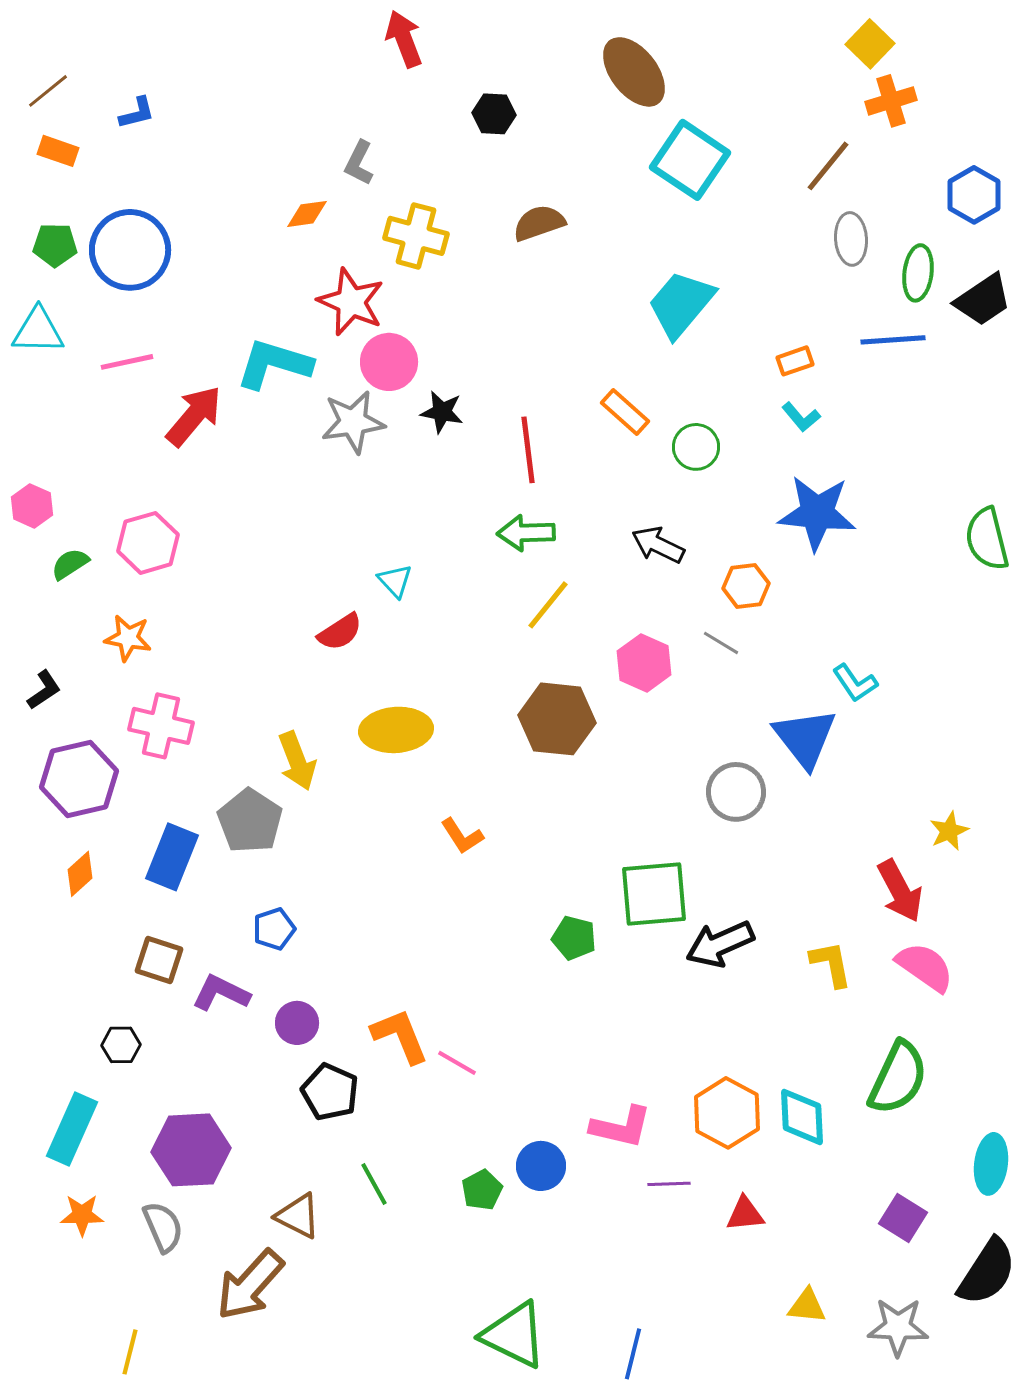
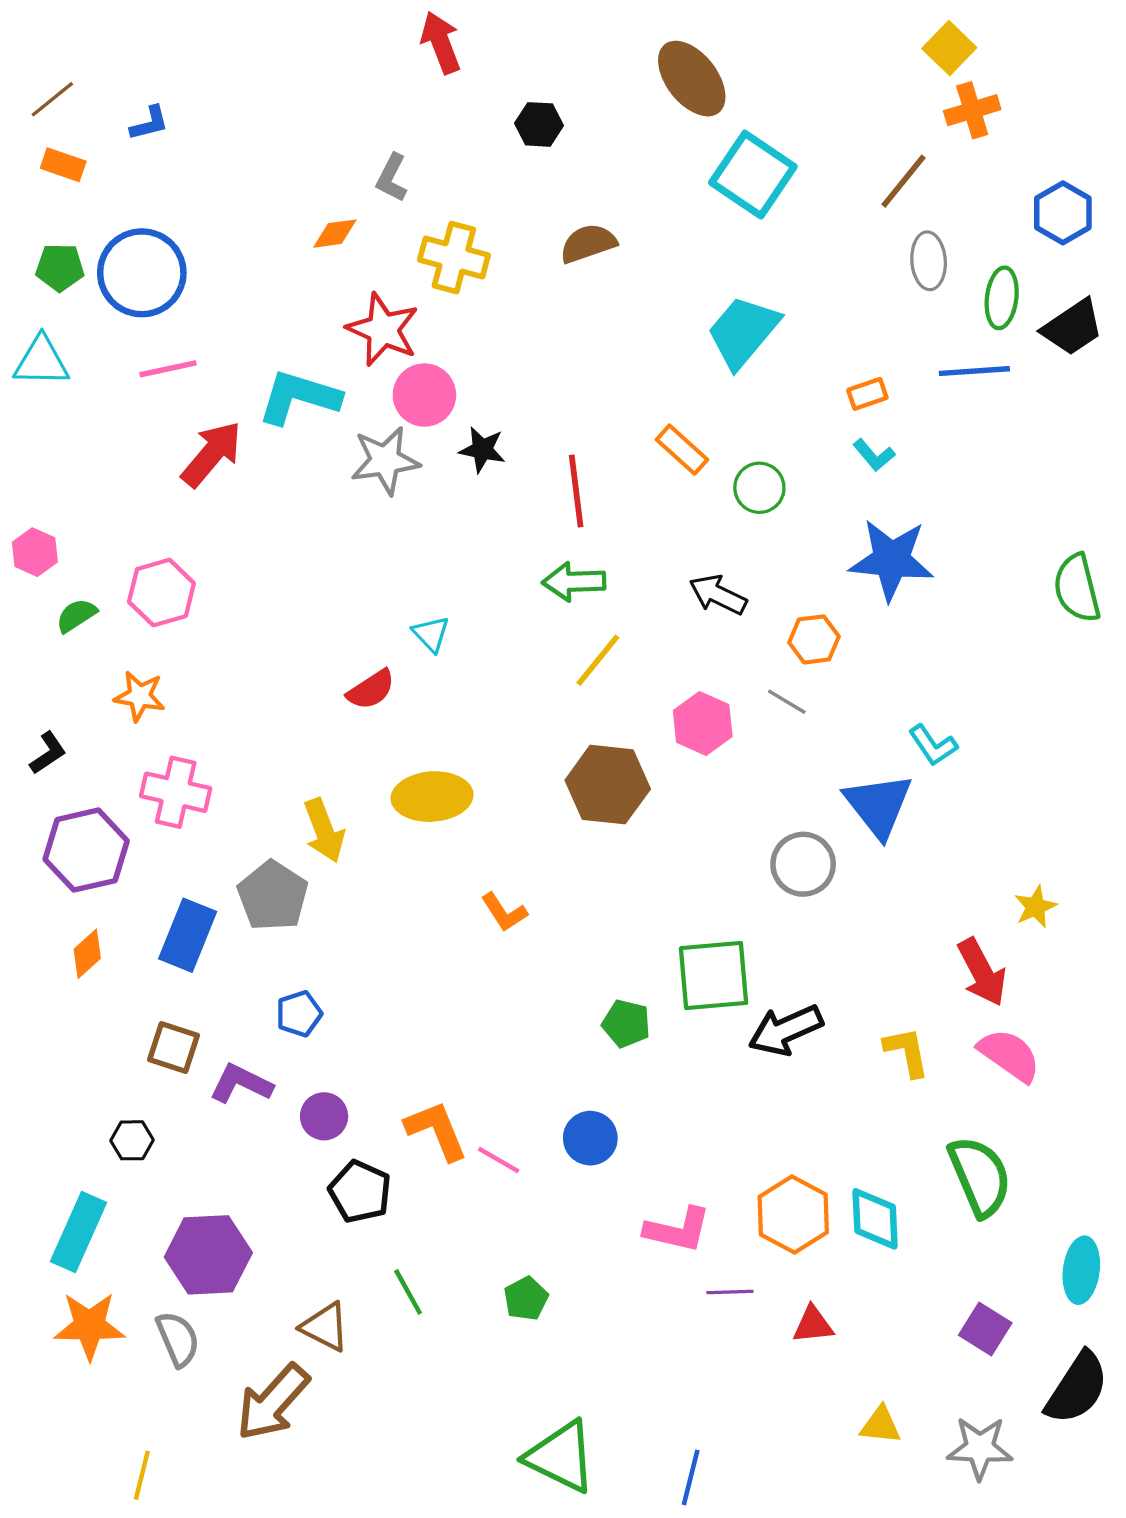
pink line: (127, 362) -> (168, 369), moved
green semicircle: (898, 1078) -> (980, 1176), turned -48
blue circle: (541, 1166) -> (590, 1138), moved
orange star: (82, 1215) -> (89, 1326), size x1.5

